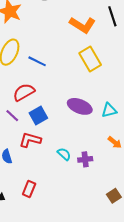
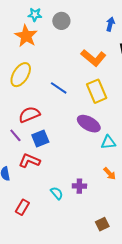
blue line: (37, 61) -> (59, 88), moved
purple ellipse: (80, 106) -> (89, 124), moved
cyan semicircle: (64, 154) -> (57, 193), moved

